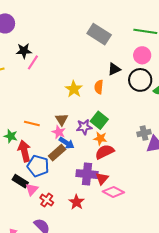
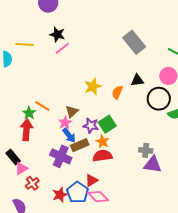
green star: (11, 136) -> (29, 113), moved
brown rectangle: (57, 153) -> (80, 145), moved
blue pentagon: (38, 166) -> (77, 192), moved
purple cross: (87, 174) -> (61, 156), moved

